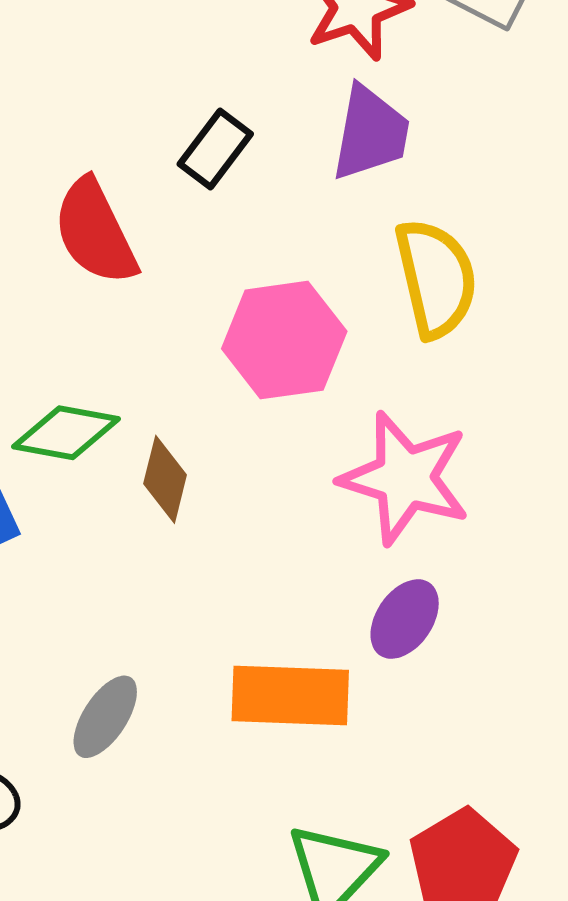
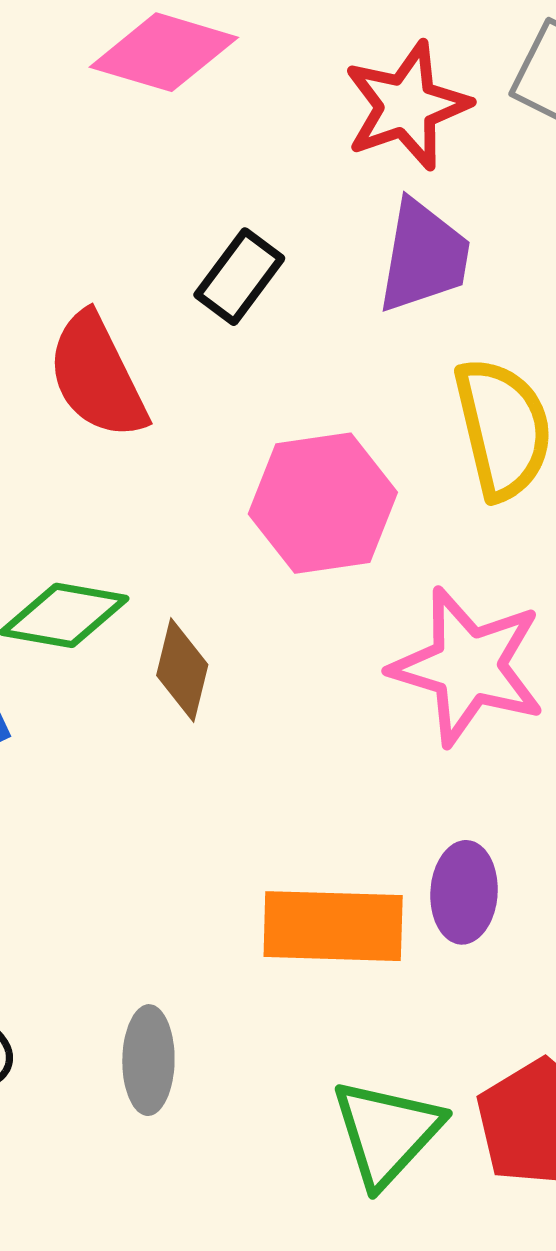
purple ellipse: (405, 619) -> (464, 892), moved, turned -30
gray ellipse: (105, 717) -> (148, 1060), moved, turned -32

